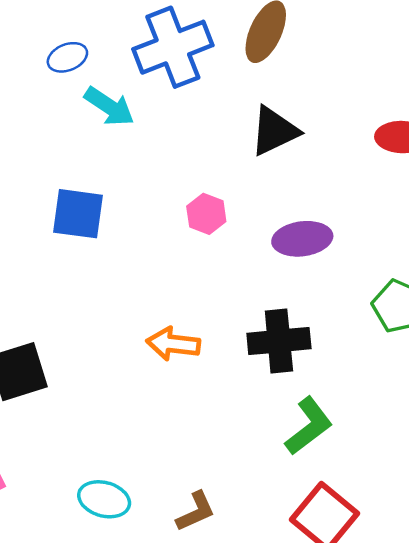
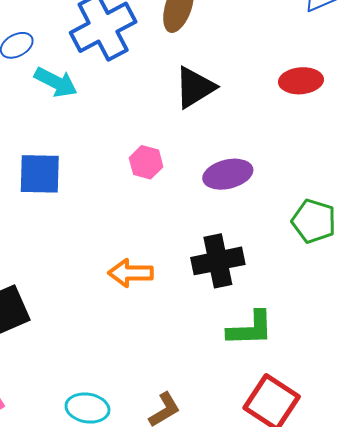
green L-shape: (309, 426) -> (250, 329), turned 42

